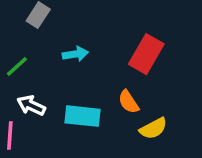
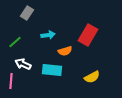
orange semicircle: (129, 102) -> (65, 51), moved, turned -72

